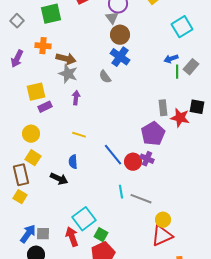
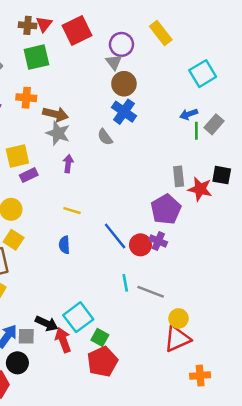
black arrow: (59, 179) -> (47, 324), moved

